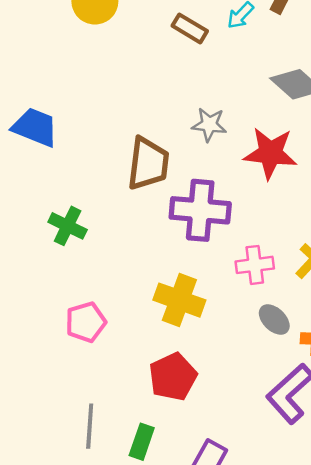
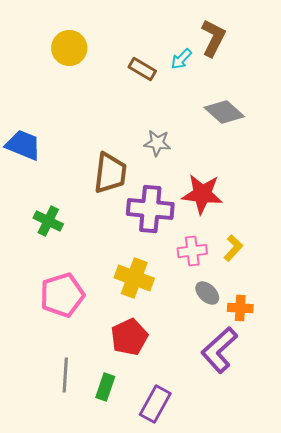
red star: (270, 153) -> (202, 194), moved
pink pentagon: (86, 322) -> (62, 295), size x1.4

